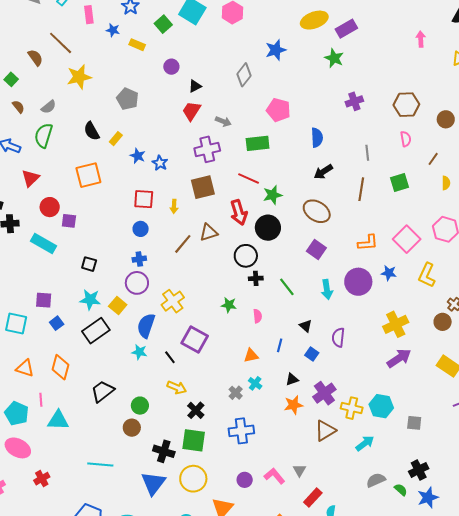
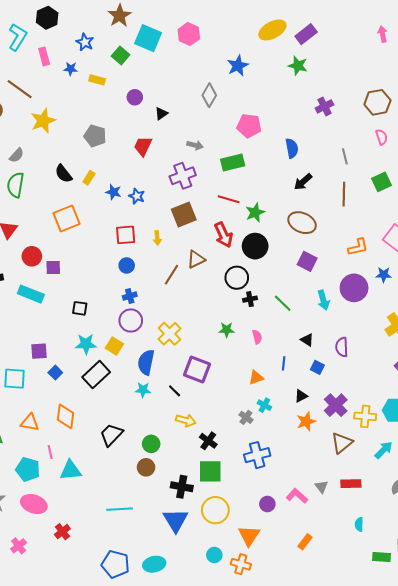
red trapezoid: (191, 111) -> (143, 146), moved
red rectangle: (313, 497) -> (351, 484), moved, turned 54

